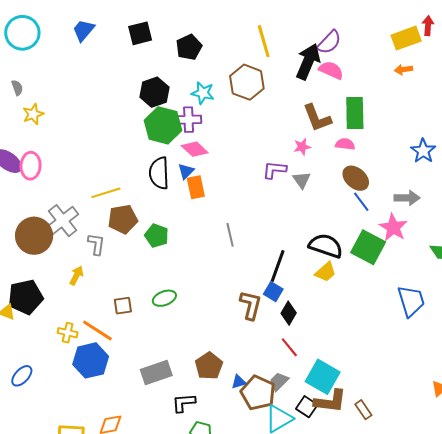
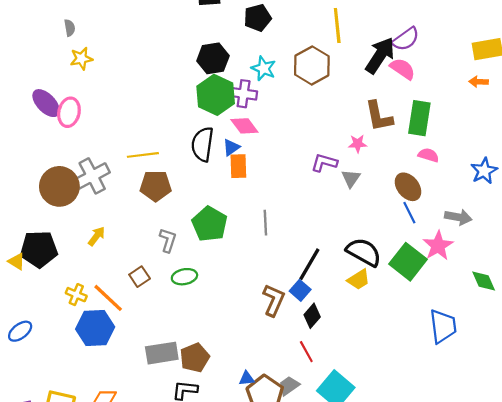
pink semicircle: (345, 144) -> (428, 155), moved
green pentagon: (157, 236) -> (210, 224), moved, size x1.4
gray L-shape: (96, 244) -> (168, 240), moved
brown square: (123, 306) -> (140, 277), turned -36
brown pentagon: (209, 366) -> (195, 358), moved

